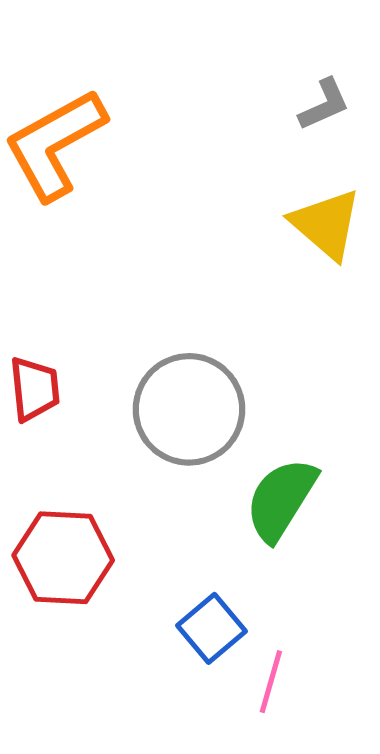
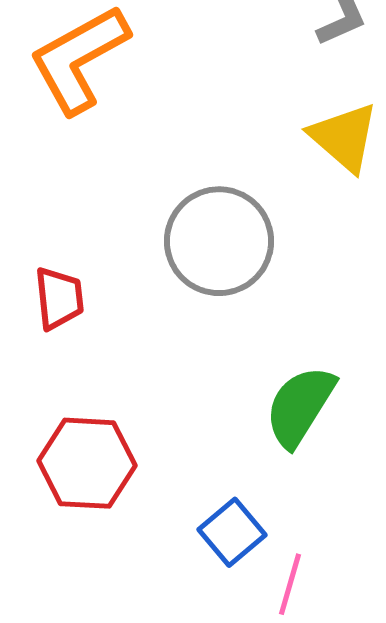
gray circle: (189, 409) -> (219, 241), moved

